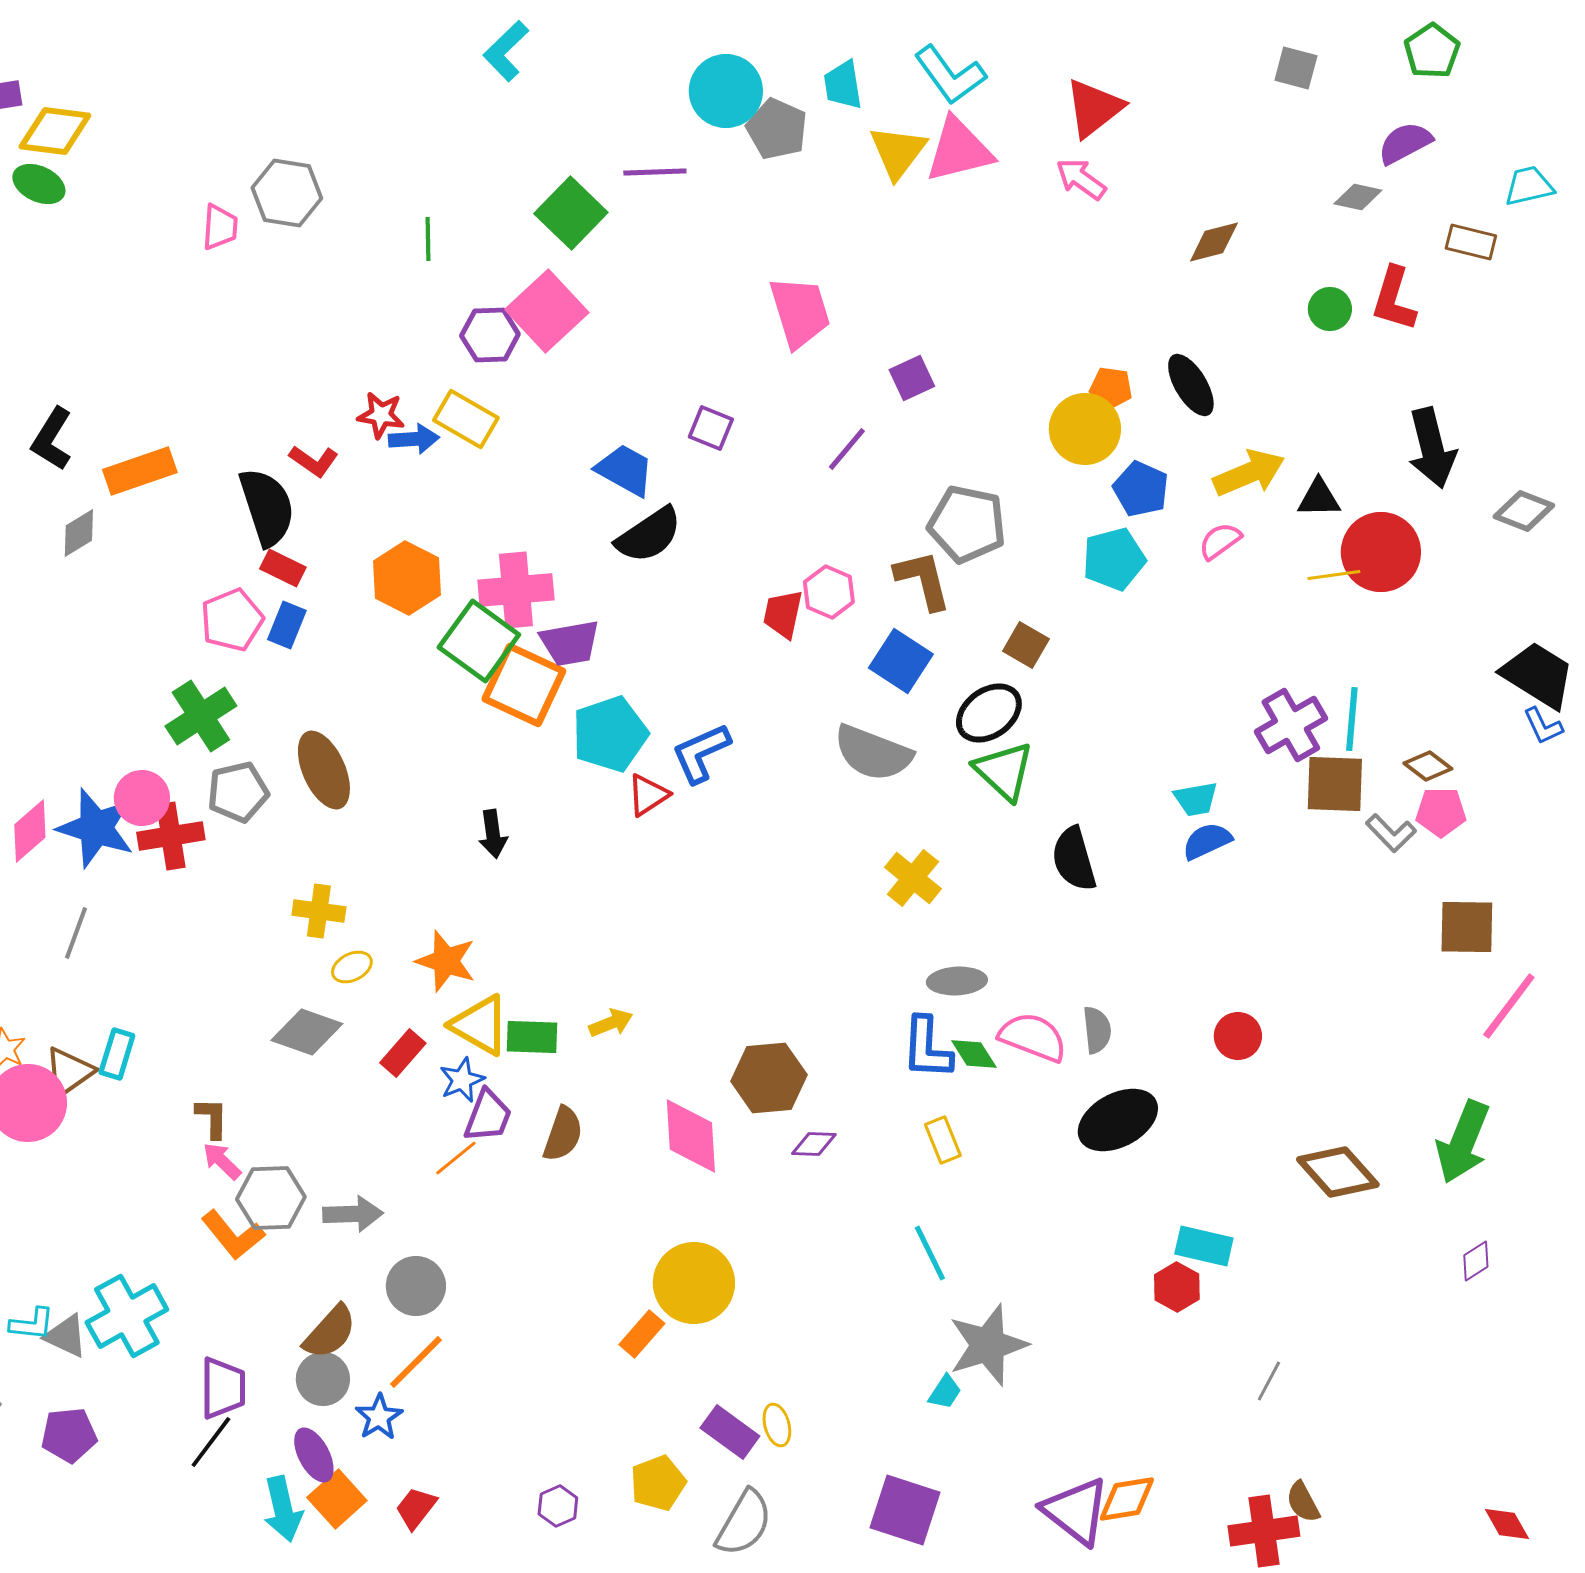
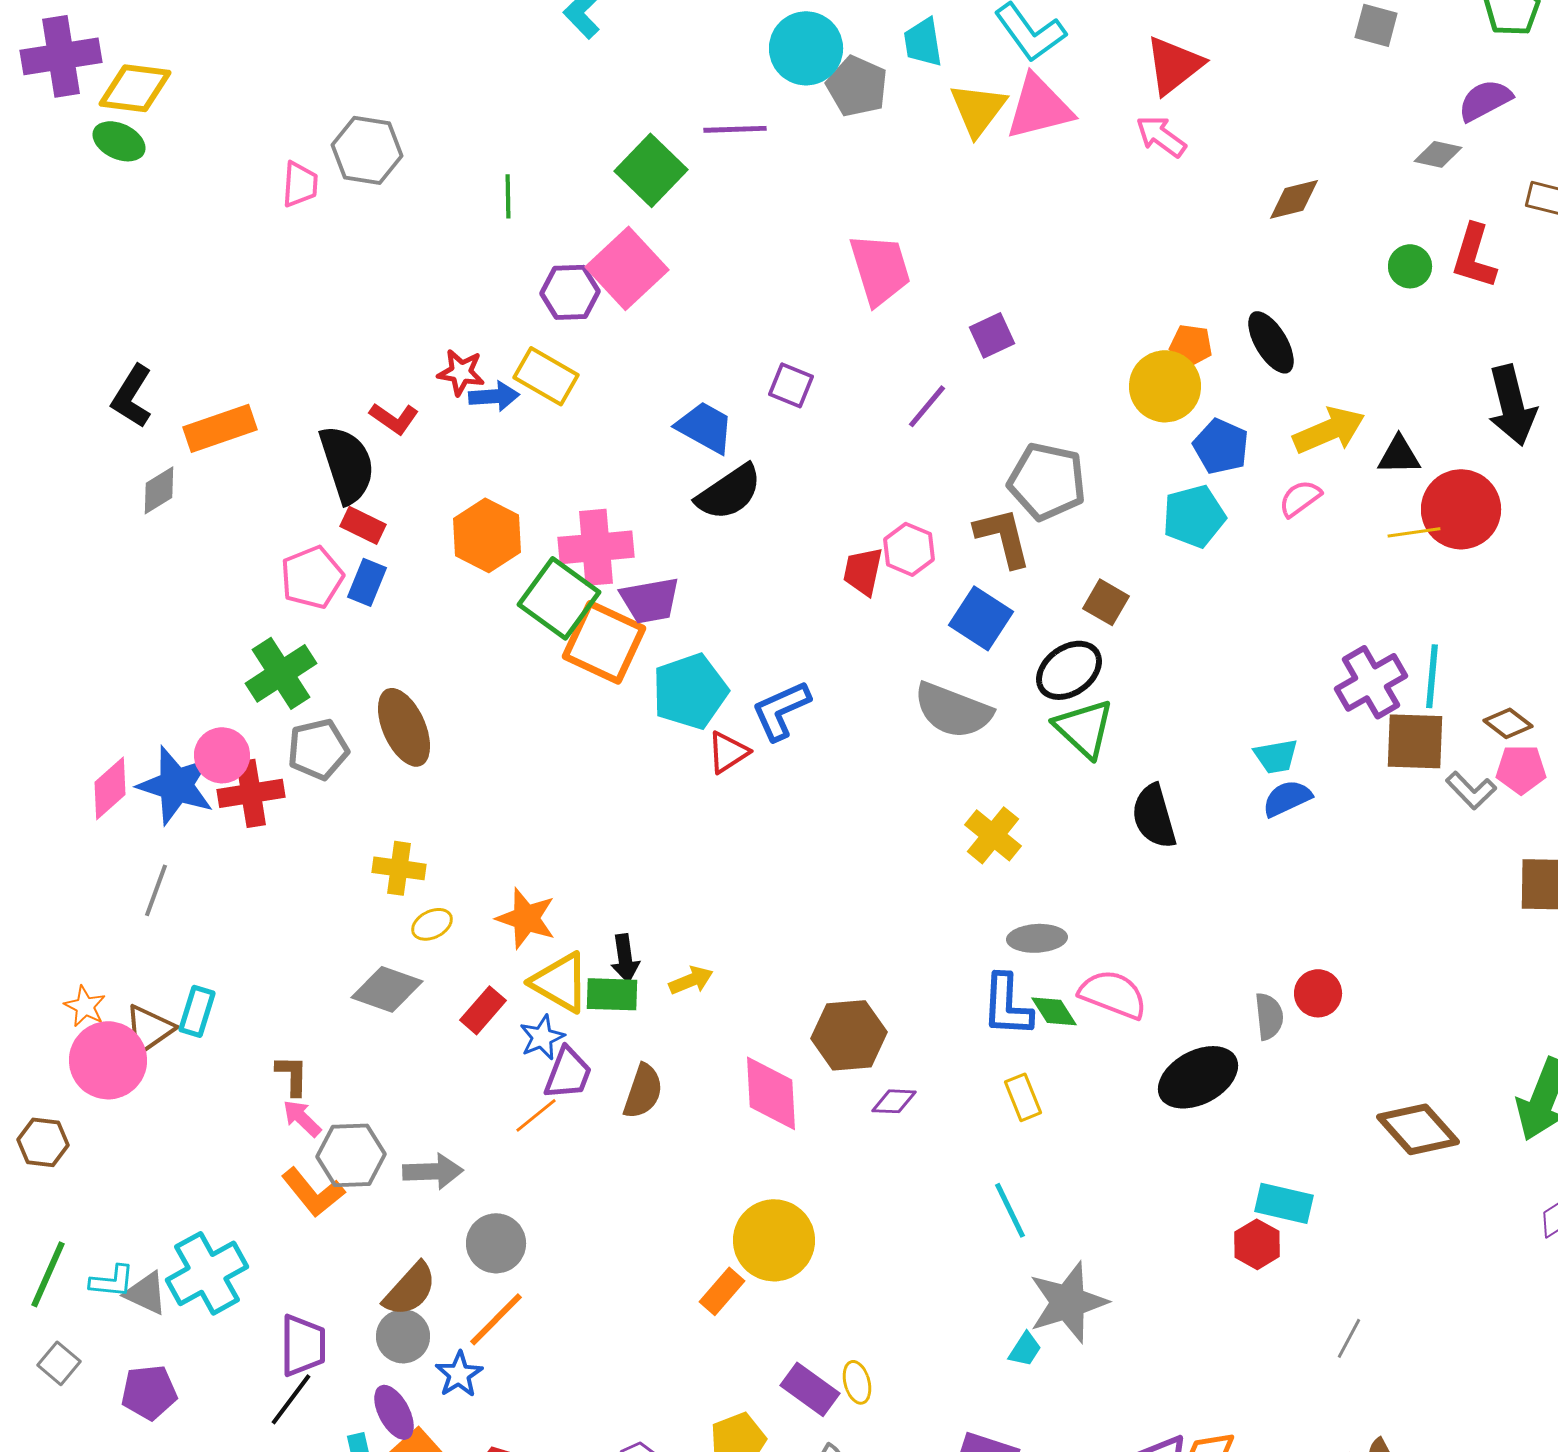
black arrow: (493, 834) -> (625, 958), moved
gray semicircle: (1097, 1030) -> (1269, 1016), moved

